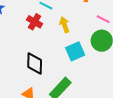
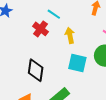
cyan square: (75, 51) -> (77, 63), turned 30

